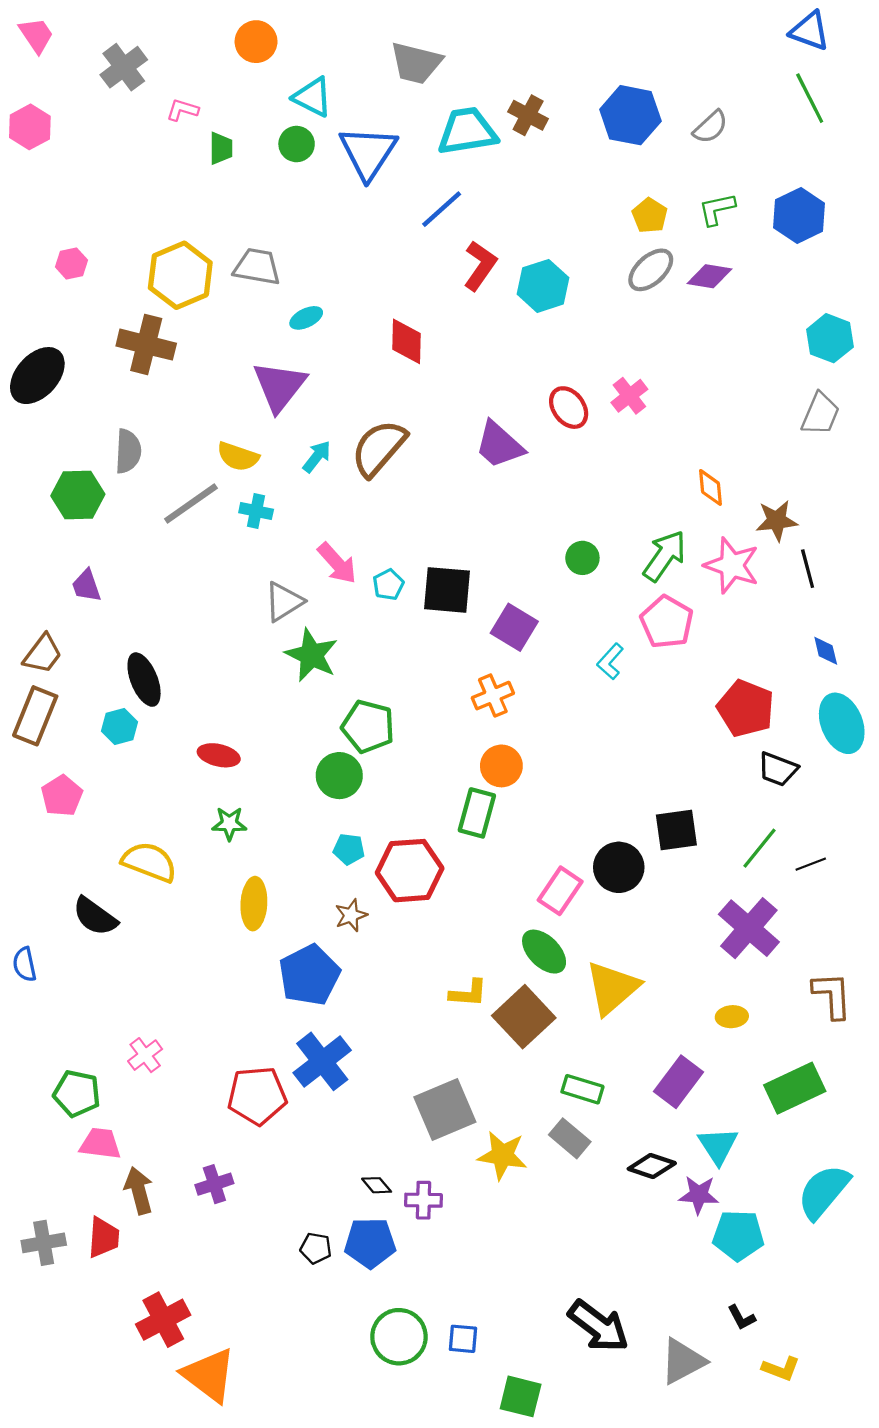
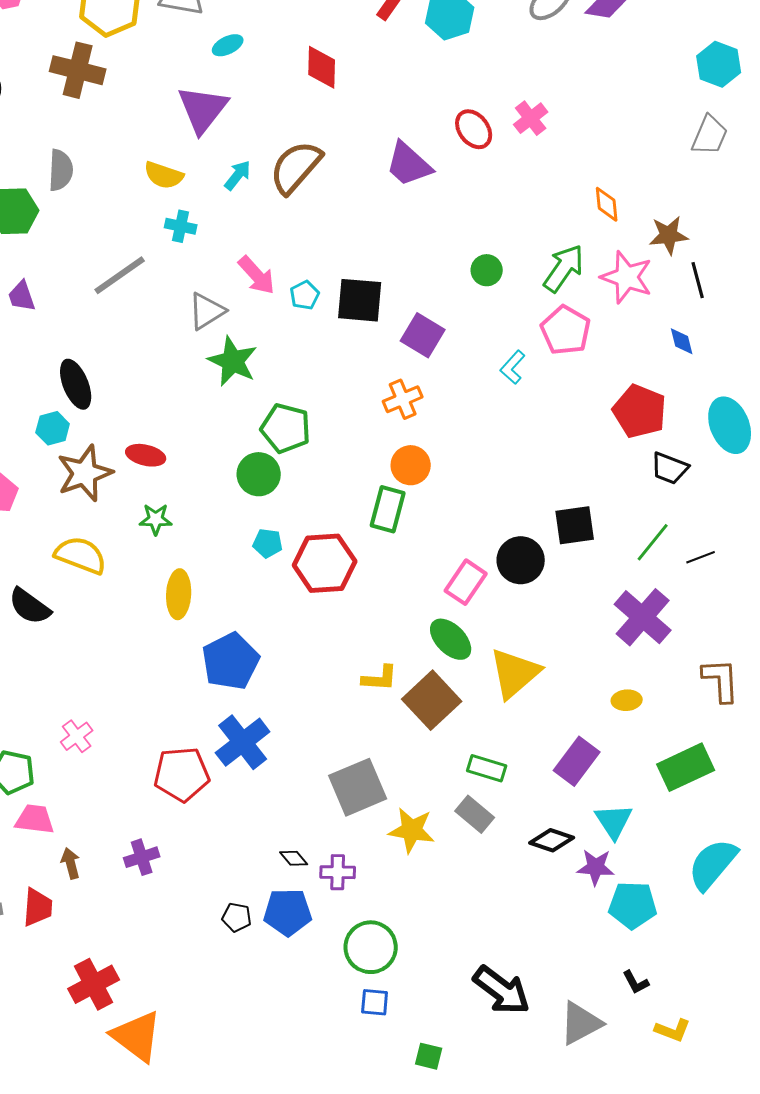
gray line: (191, 504) -> (120, 275), moved
blue diamond: (826, 651) -> (682, 341), moved
brown star: (351, 915) -> (85, 473), moved, size x1.8
brown arrow: (139, 1191) -> (71, 863), size x0.7
green circle: (399, 1337) -> (371, 947), moved
green square: (521, 1396) -> (429, 1056), size x0.7

